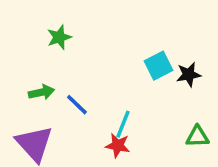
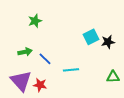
cyan line: (123, 124) -> (71, 70), turned 63
red star: (118, 145) -> (40, 85), moved

